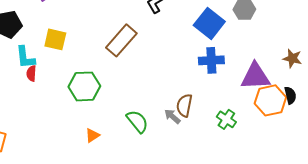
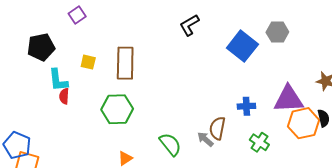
yellow square: (55, 39) -> (88, 62), size x0.7
brown rectangle: (121, 40) -> (125, 63), moved, turned -40
blue cross: (211, 60) -> (246, 106), moved, size x0.7

